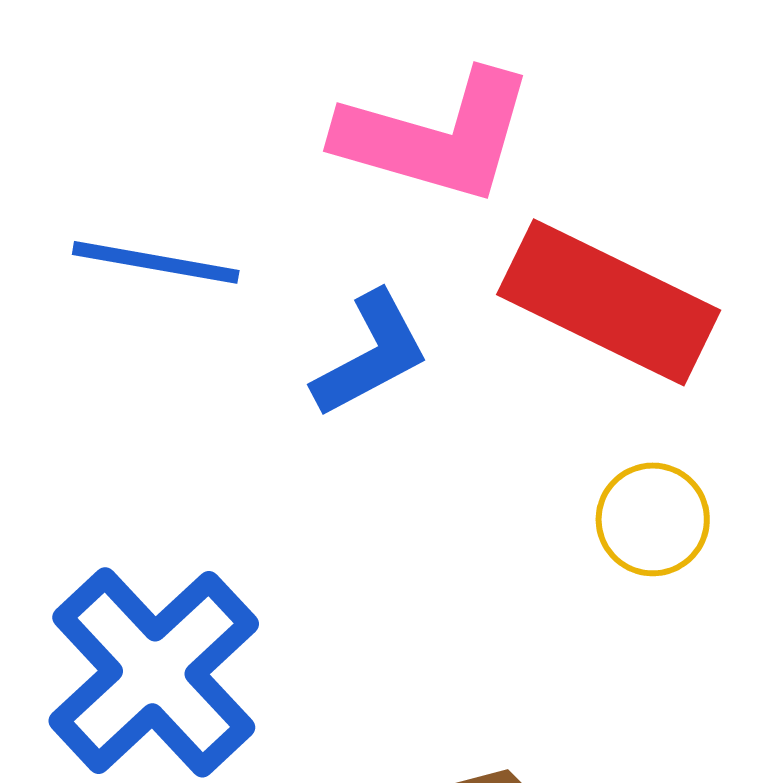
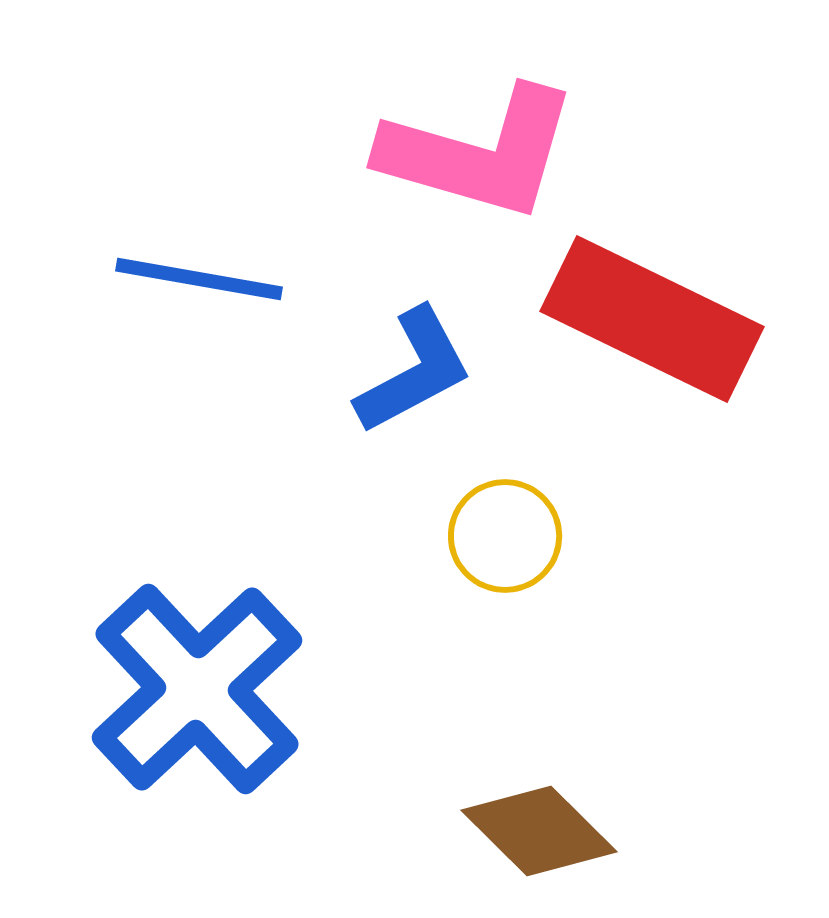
yellow circle: (653, 519) -> (505, 536), moved

